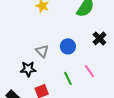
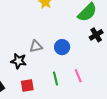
black cross: (99, 38) -> (96, 35), moved
gray triangle: (42, 51) -> (36, 46), turned 48

